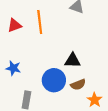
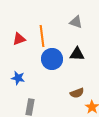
black triangle: (73, 60) -> (77, 54), moved
blue circle: (54, 80) -> (52, 59), moved

